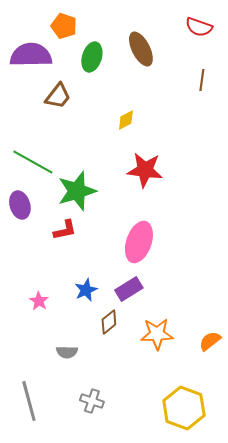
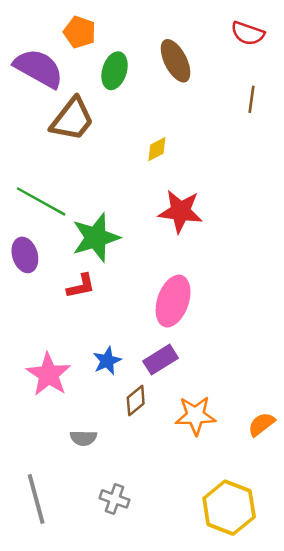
purple semicircle: (31, 55) -> (39, 68), turned 30
brown trapezoid: (58, 96) -> (72, 119), size x1.4
pink star: (39, 301) -> (49, 374), size x1.8

